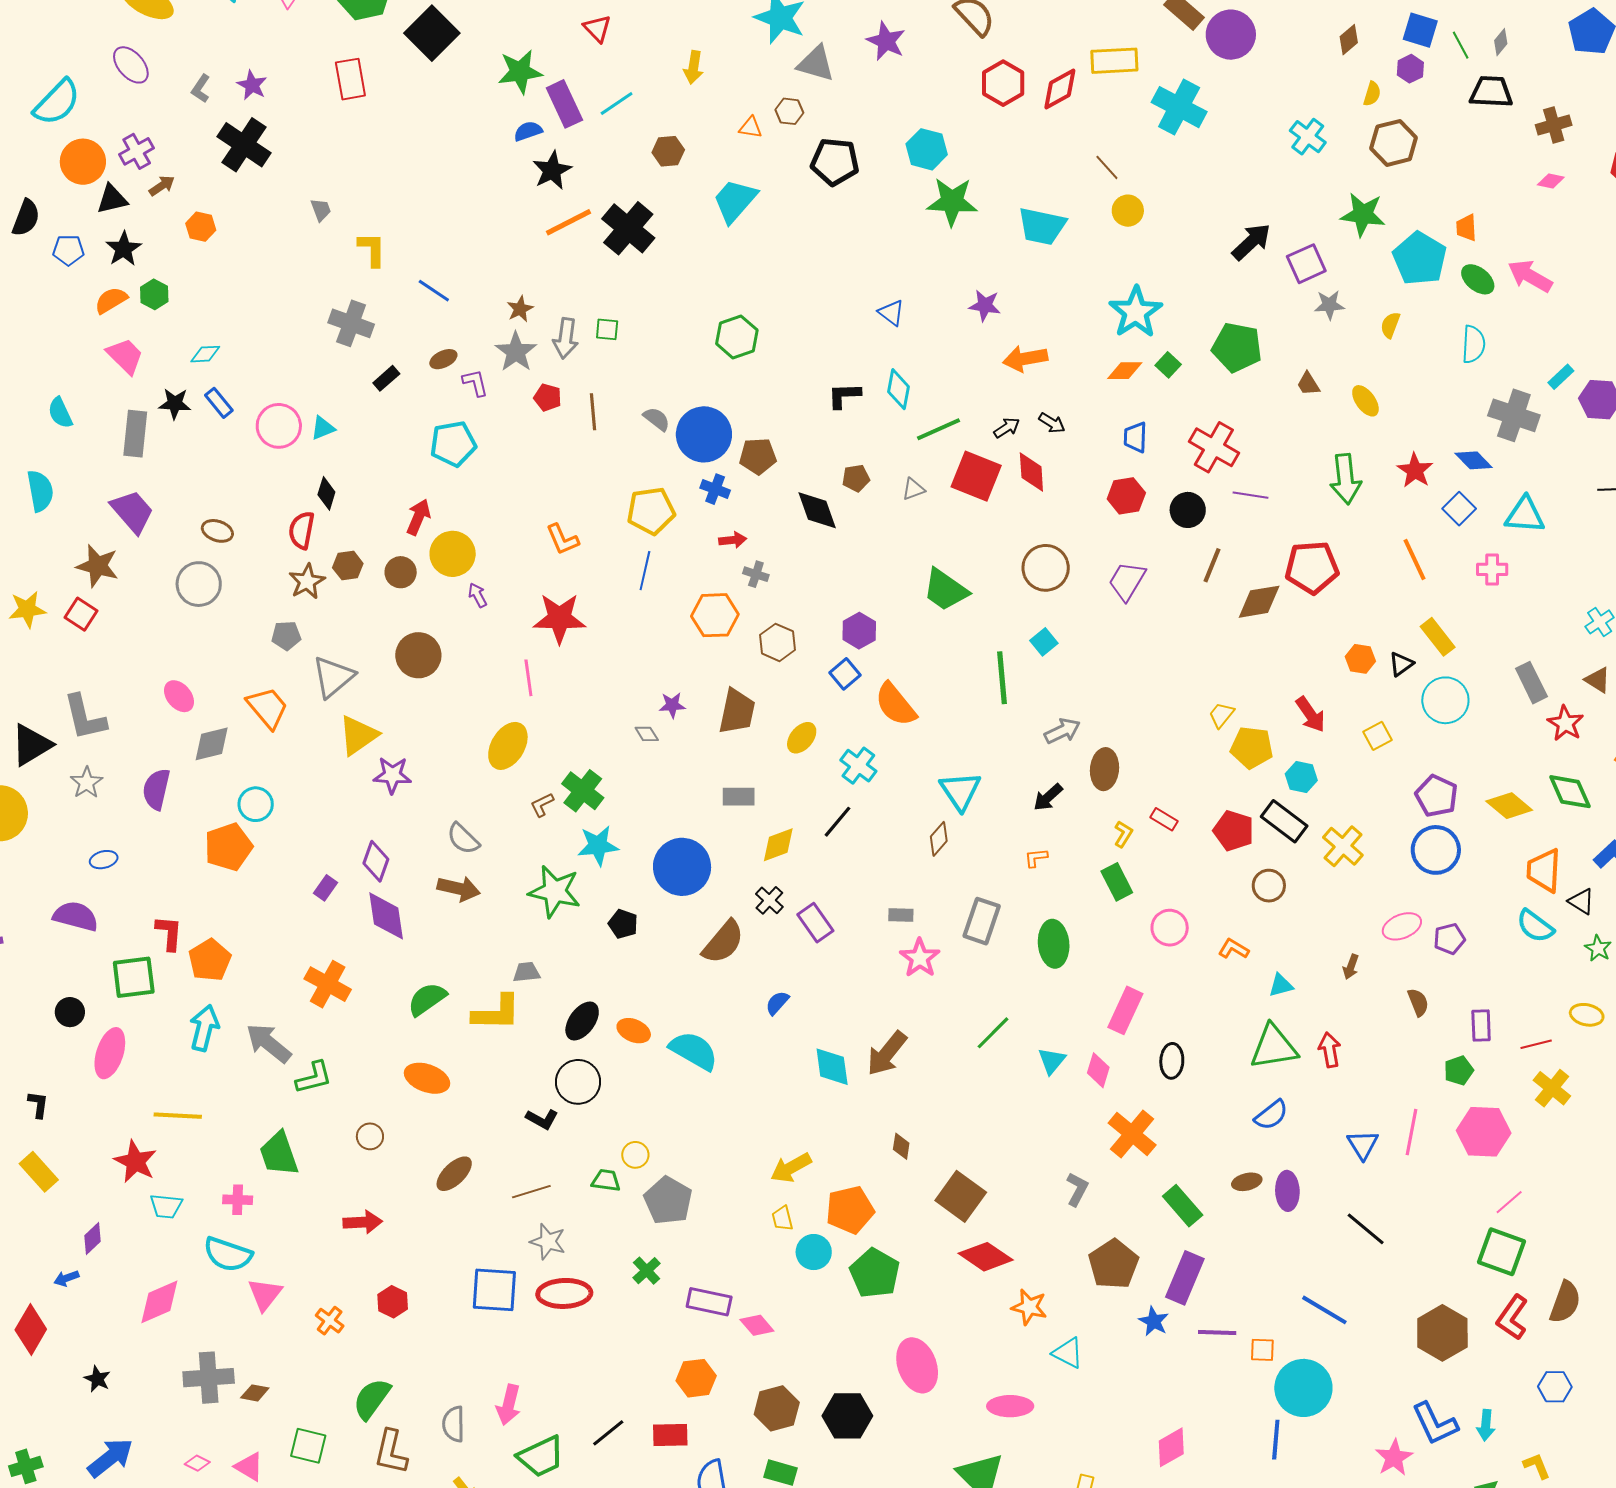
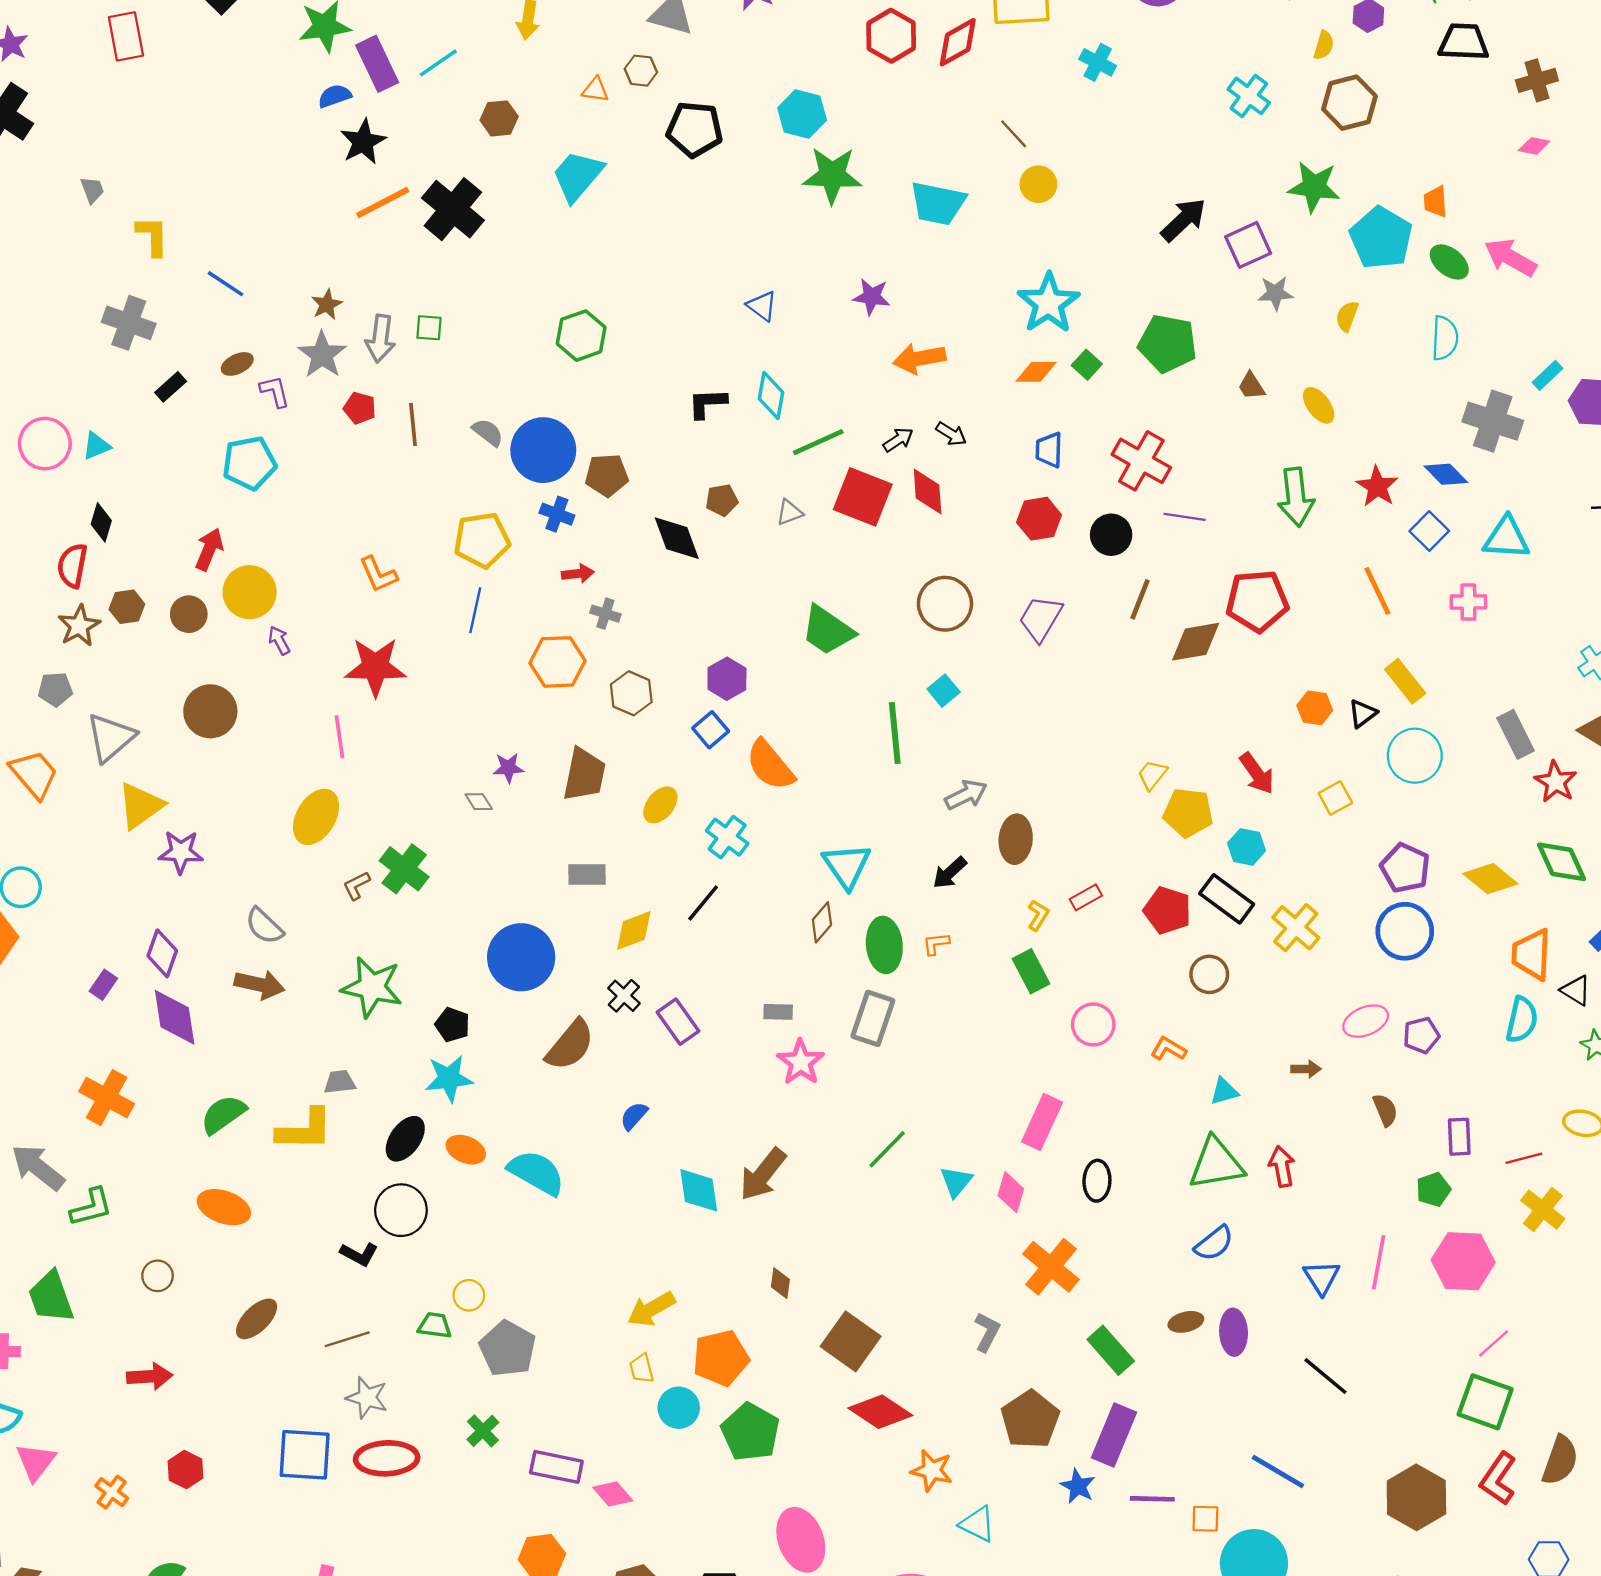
cyan cross: (1179, 107) -> (1098, 62), size x0.6
red rectangle: (1164, 819) -> (1086, 897), turned -60
cyan star: (598, 846) -> (449, 1078), moved
cyan semicircle: (1535, 926) -> (1522, 1020), turned -114
green ellipse: (1054, 944) -> (884, 945), moved
brown arrow: (1351, 967) -> (1306, 1069), turned -110

